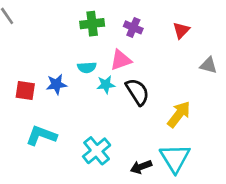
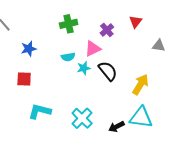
purple cross: (133, 27) -> (107, 30), moved, turned 32
blue star: (56, 84) -> (29, 49), moved
cyan triangle: (175, 158) -> (141, 117), turned -45

